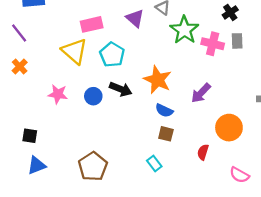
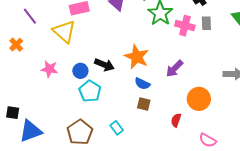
purple line: (19, 33) -> (30, 16), moved
cyan pentagon: (112, 55) -> (90, 91), moved
black square: (30, 136) -> (13, 113), moved
cyan rectangle: (154, 163) -> (117, 128), moved
blue triangle: (36, 165) -> (30, 131), size x1.4

